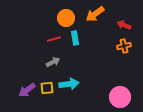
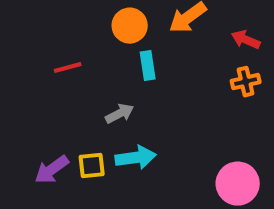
red line: (54, 39) -> (68, 68), moved
gray arrow: (53, 62) -> (120, 114), moved

